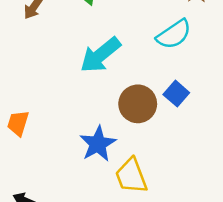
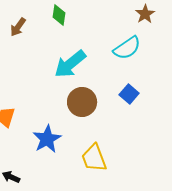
brown circle: (138, 104) -> (82, 102), moved
blue star: (98, 144) -> (47, 139), moved

